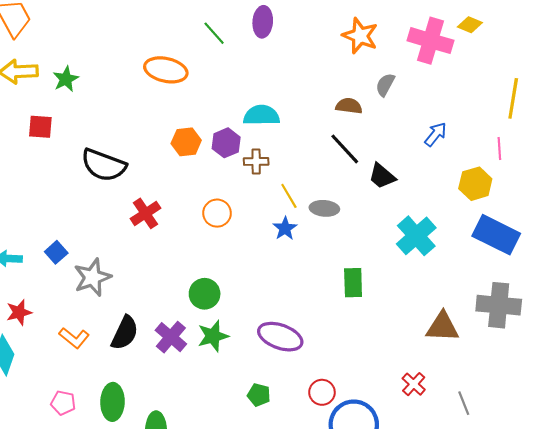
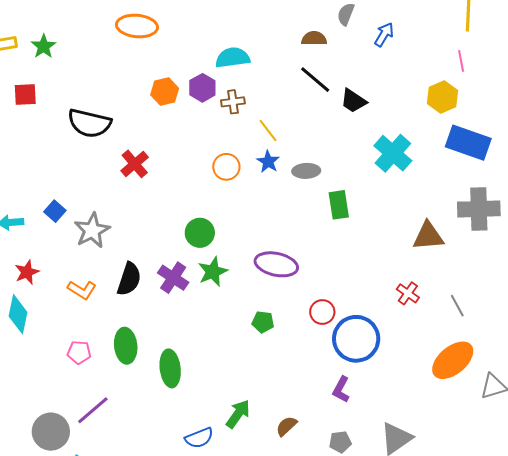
blue arrow: (436, 134) -> (384, 34), moved
gray ellipse: (324, 208) -> (306, 171), moved
orange circle: (217, 213) -> (226, 167), moved

